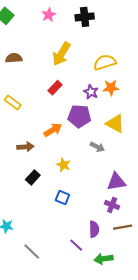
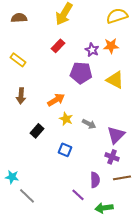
yellow semicircle: (105, 62) -> (117, 16), moved
orange arrow: (53, 130) -> (56, 100), moved
brown arrow: (25, 147) -> (21, 96), moved, turned 98
gray arrow: (97, 147) -> (89, 124), moved
purple triangle: (116, 182) -> (116, 135), turned -36
gray line: (32, 251) -> (27, 196), moved

